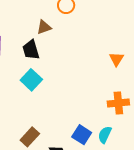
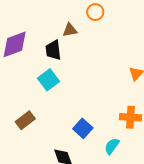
blue square: (82, 135) -> (83, 128), moved
brown rectangle: (30, 137) -> (25, 120), moved

